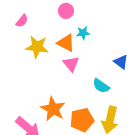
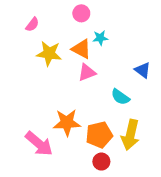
pink triangle: (71, 64) -> (87, 72), turned 48
orange star: (53, 109) -> (67, 123), turned -30

